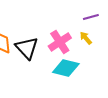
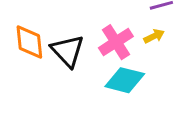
yellow arrow: (86, 38) -> (154, 36), turned 104

